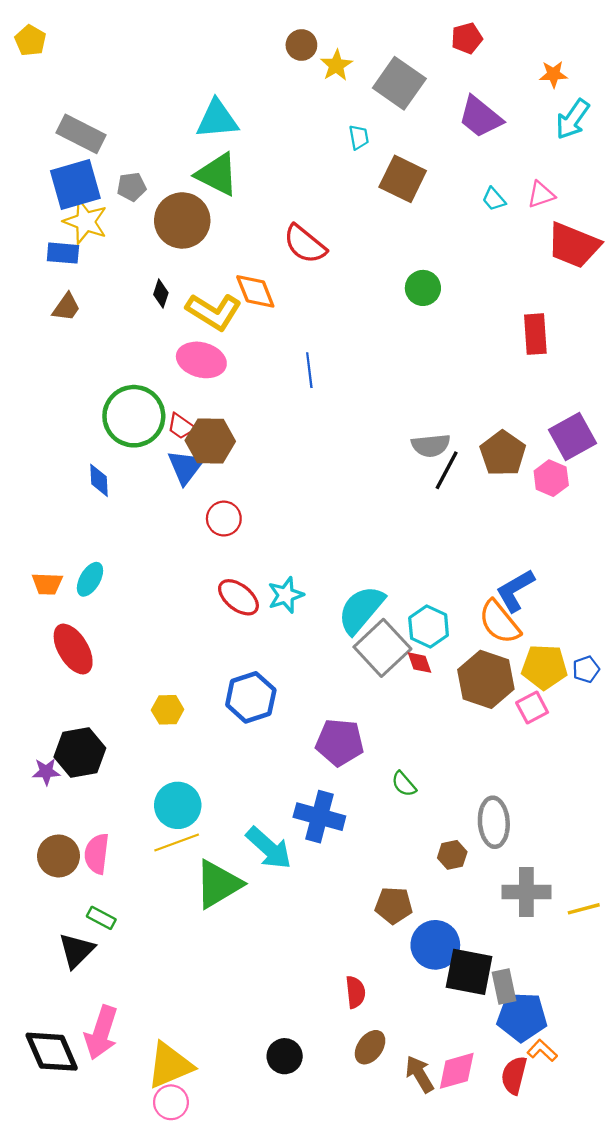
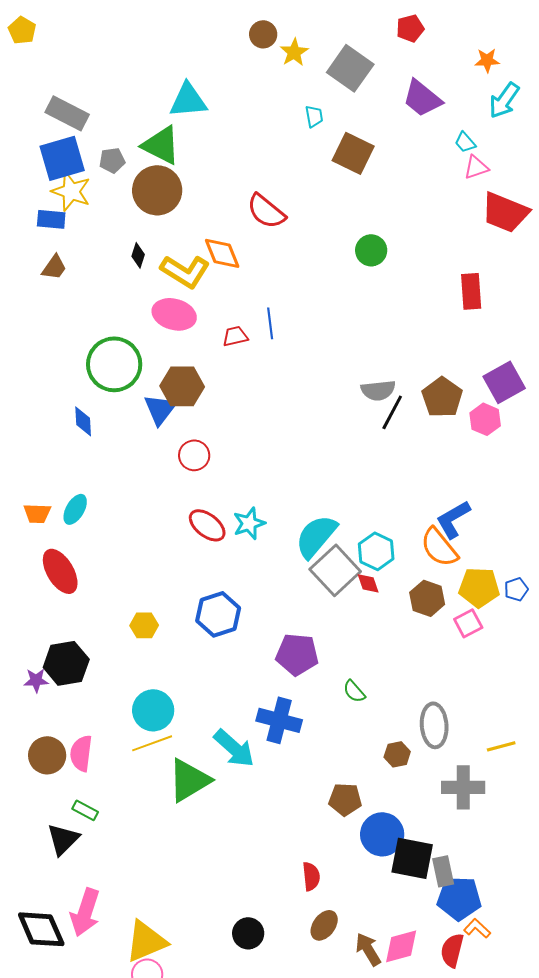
green triangle: (217, 174) -> (161, 145), moved
cyan trapezoid: (494, 199) -> (465, 142), moved
red trapezoid: (181, 426) -> (235, 336), moved, turned 132
brown hexagon: (486, 679) -> (427, 598), size x0.7
yellow line: (584, 909) -> (501, 746), moved

